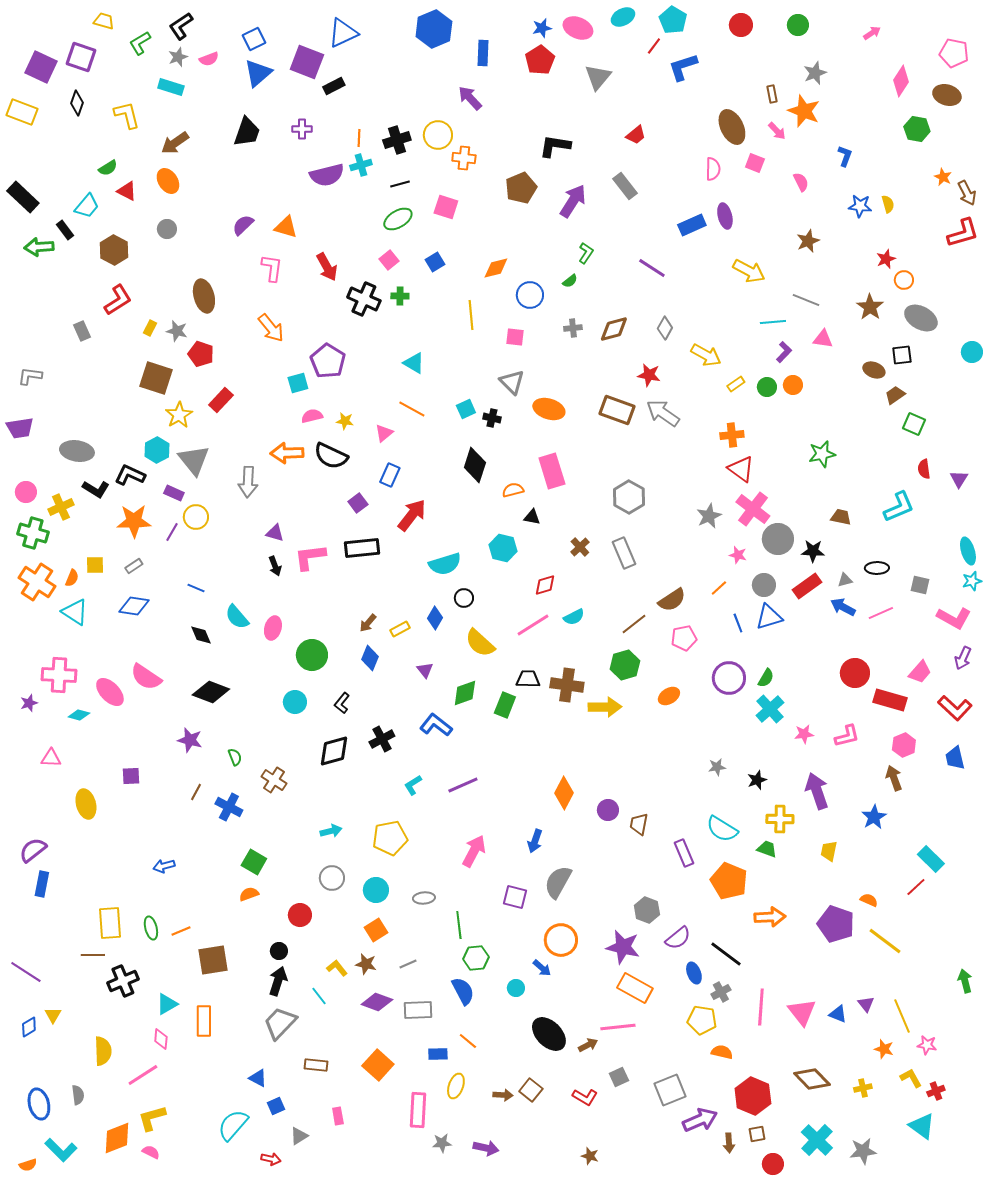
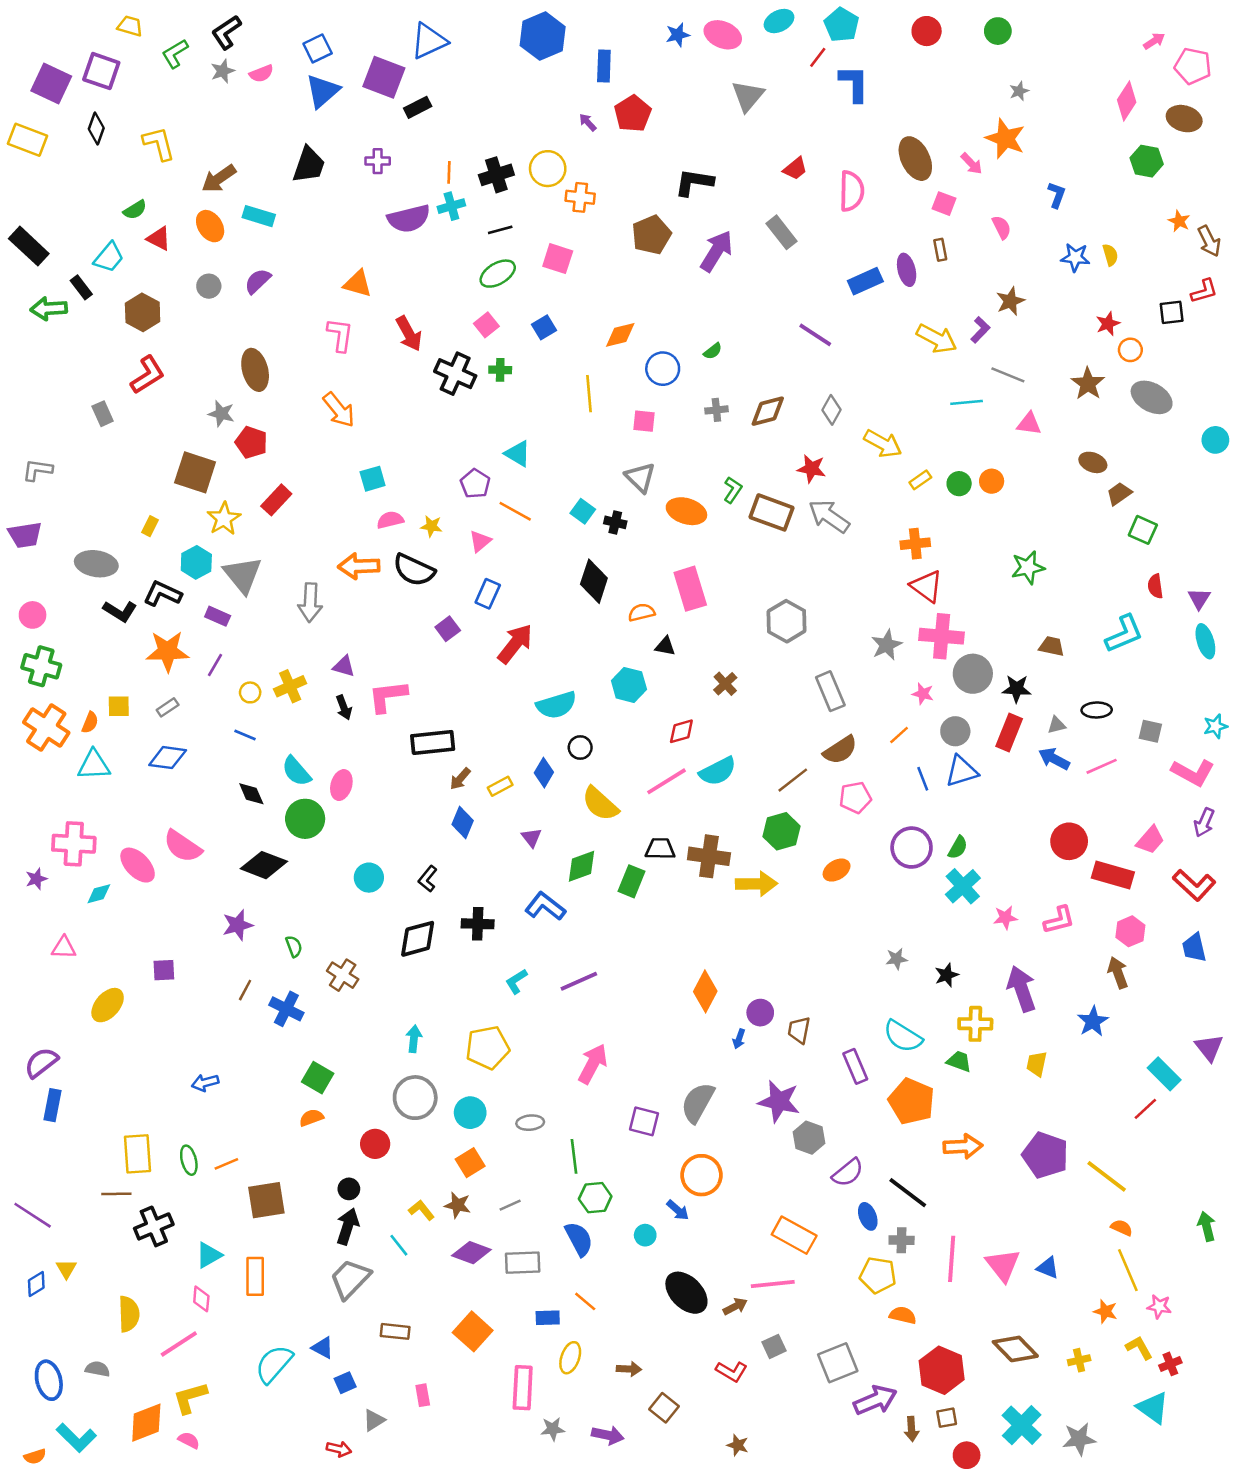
pink arrow: (872, 33) -> (1154, 41), moved
red pentagon: (540, 60) -> (633, 114), moved
blue L-shape: (683, 67) -> (854, 84), turned 108
gray star: (815, 73) -> (1019, 91), size x0.7
cyan rectangle: (171, 87) -> (259, 216), moved
brown rectangle: (772, 94) -> (940, 250), moved
purple arrow: (470, 98) -> (588, 122), size x0.6
pink semicircle: (713, 169) -> (852, 191), moved, size x1.4
purple semicircle: (243, 225) -> (258, 281), moved
red L-shape: (963, 233) -> (1204, 291), size x0.7
green L-shape: (586, 253) -> (733, 490), moved
yellow rectangle: (150, 328) -> (150, 526), moved
purple L-shape: (784, 352) -> (980, 330), moved
black square: (902, 355) -> (1172, 312), moved
purple pentagon: (328, 361) -> (475, 484), moved, size x0.7
cyan square: (466, 409) -> (583, 511), turned -30
yellow cross: (61, 507) -> (290, 686), moved
pink cross: (753, 509) -> (942, 636), turned -32
yellow circle: (196, 517) -> (250, 692), moved, size x0.7
black rectangle: (362, 548) -> (433, 743), moved
cyan ellipse: (968, 551) -> (1205, 641), moved
gray rectangle: (624, 553) -> (830, 691), moved
red rectangle: (807, 586) -> (1009, 732), turned -32
cyan triangle: (75, 612) -> (94, 765), turned -36
cyan semicircle: (574, 617) -> (718, 771), size x1.4
green circle: (312, 655) -> (305, 819), moved
cyan diamond: (79, 715) -> (99, 894), turned -30
black cross: (382, 739) -> (478, 924), turned 30
purple star: (190, 740) -> (238, 925), turned -30
yellow ellipse: (86, 804) -> (108, 1005), turned 56
cyan arrow: (331, 831) -> (414, 1039), turned -70
blue arrow: (535, 841) -> (739, 1039), moved, size x0.7
gray circle: (332, 878) -> (415, 1098), size x1.4
orange semicircle: (869, 900) -> (1122, 1228), moved
purple star: (623, 947) -> (779, 1101), moved
gray cross: (721, 992) -> (902, 1240), turned 30
purple triangle: (866, 1004) -> (1209, 1048), moved, size x1.4
brown square: (531, 1090) -> (664, 1408), moved
gray semicircle: (78, 1095) -> (98, 1369), turned -72
cyan semicircle: (233, 1125) -> (274, 1364), moved

